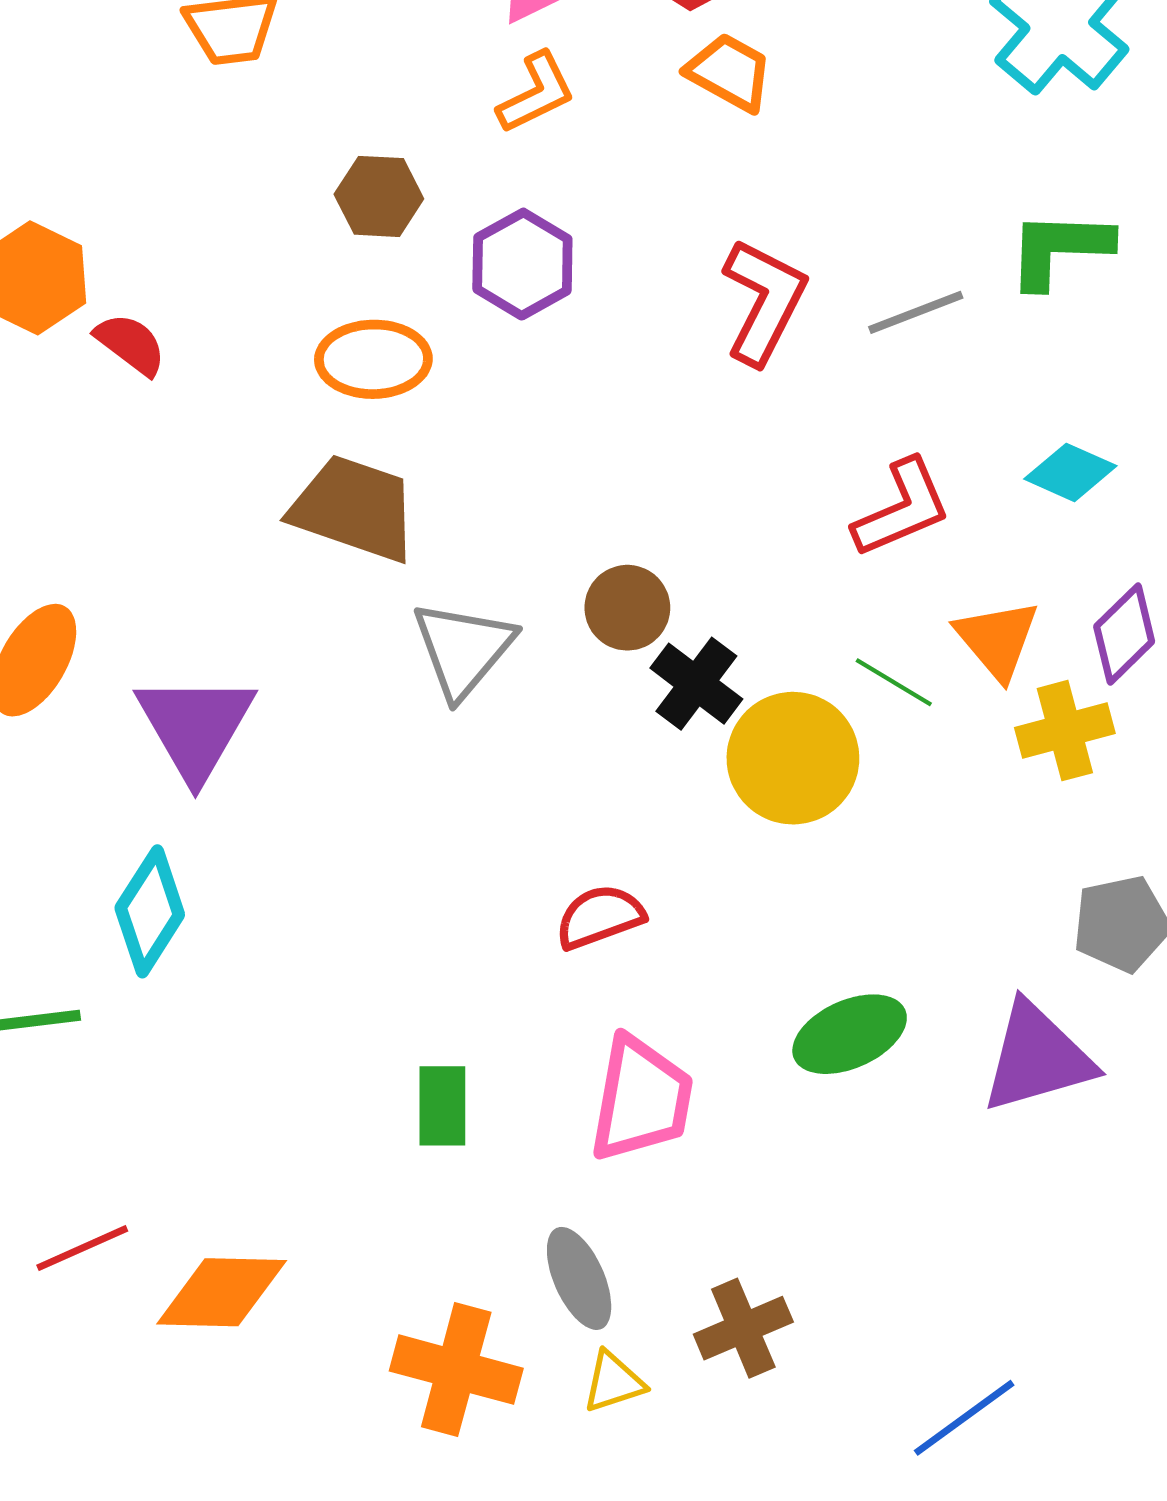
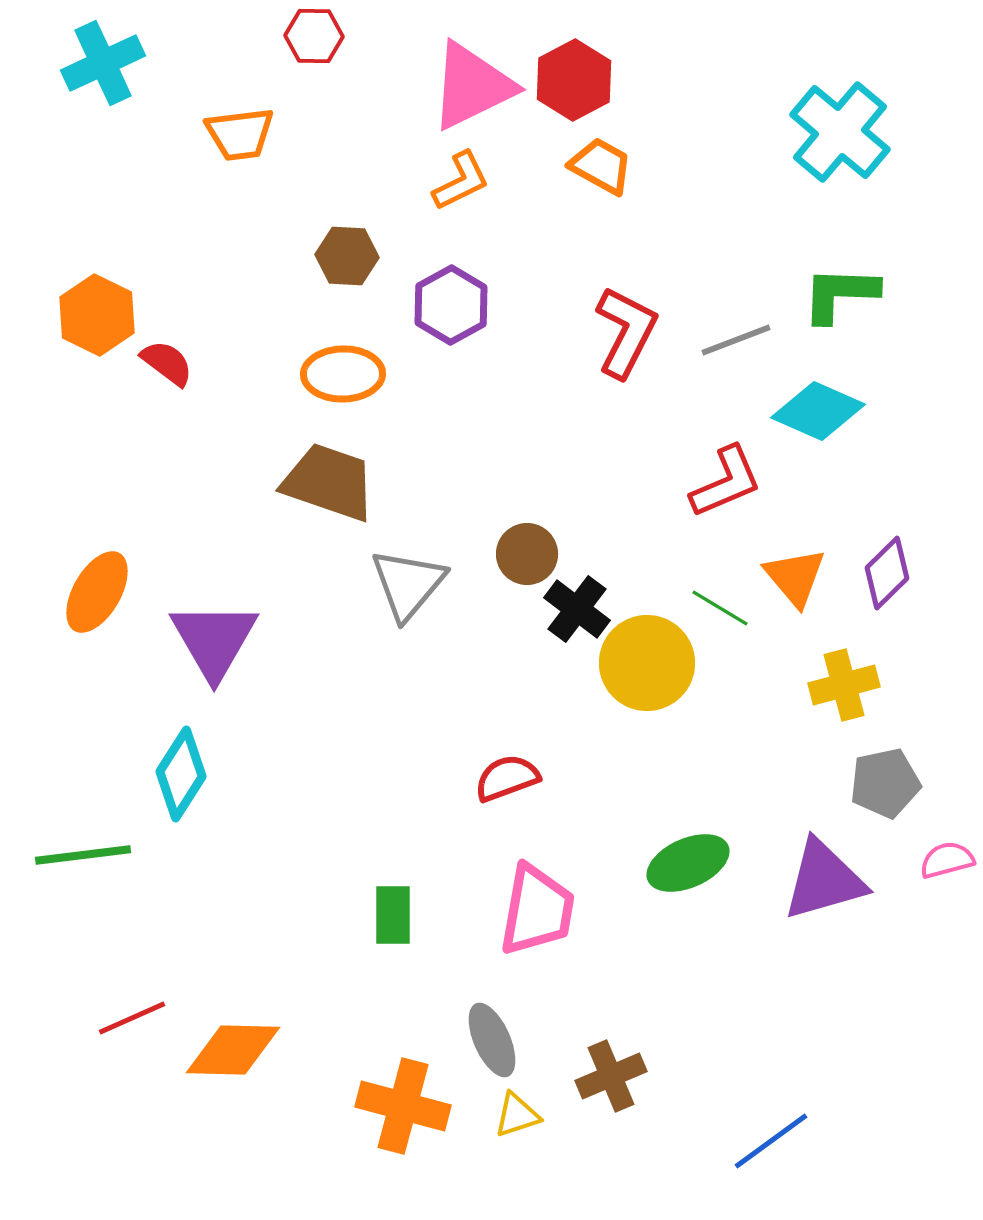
cyan diamond: (1070, 472) -> (818, 411), moved, size x1.4
yellow cross: (1065, 731) -> (844, 685), moved

